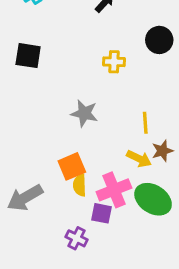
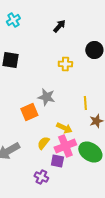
yellow arrow: (139, 159) -> (64, 128), moved
orange square: (72, 166) -> (29, 112), moved
yellow semicircle: (80, 185) -> (43, 143), turned 40

